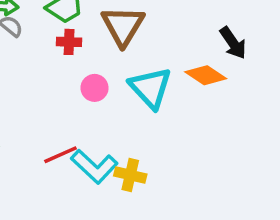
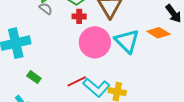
pink circle: (95, 88) -> (95, 42), size x2.0

